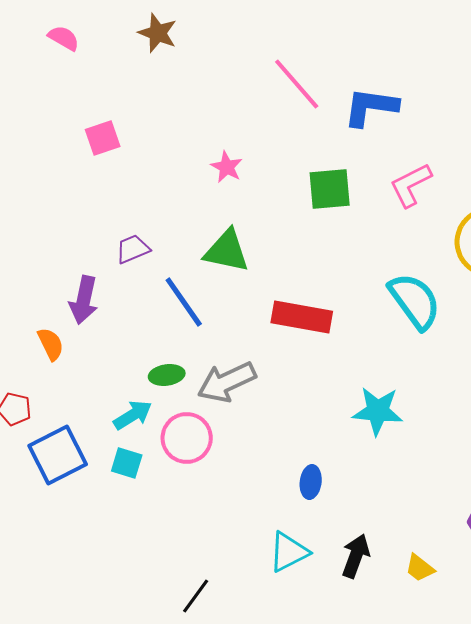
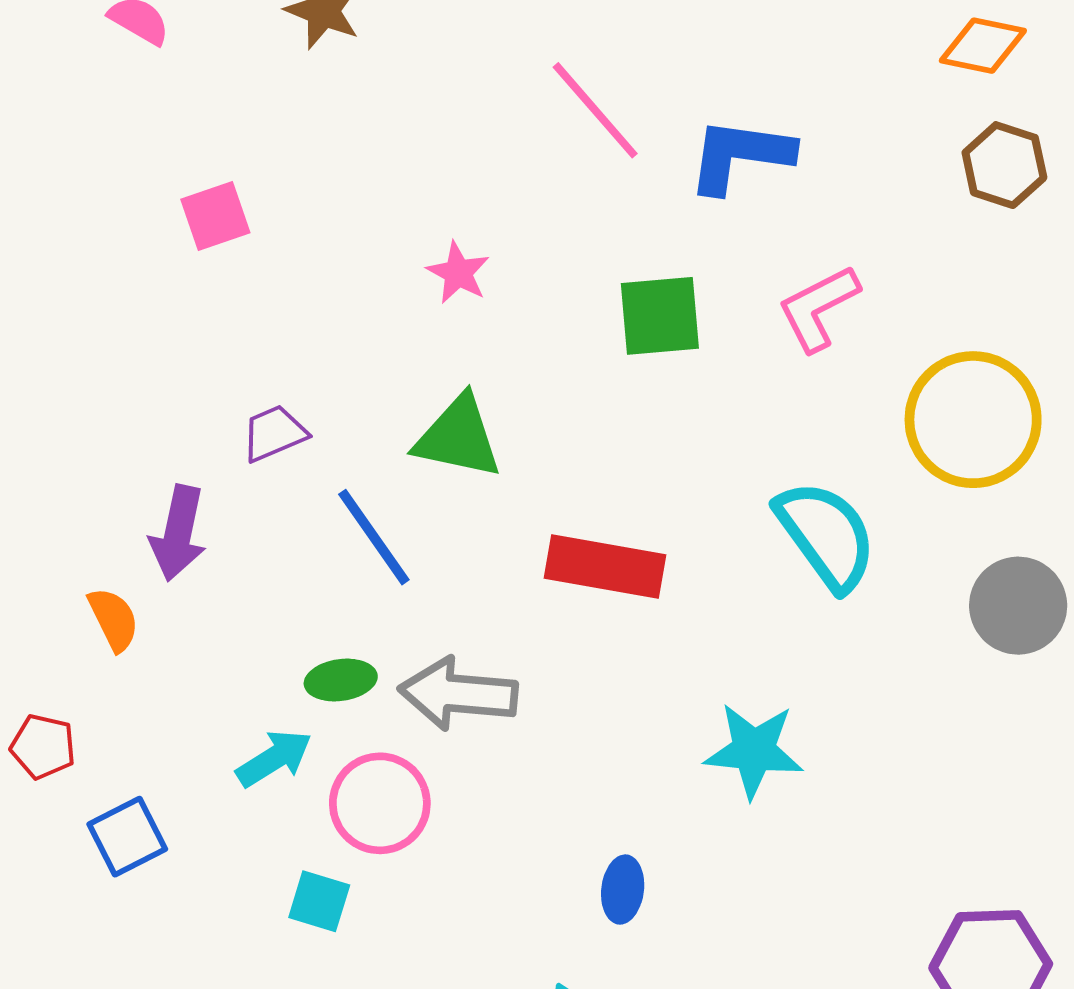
gray arrow: (227, 382) -> (458, 694), turned 30
blue square: (58, 455) -> (127, 837), size x0.7
cyan square: (127, 463) -> (319, 901), moved

